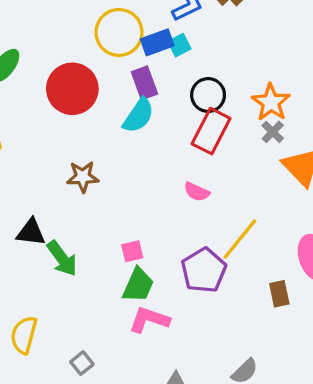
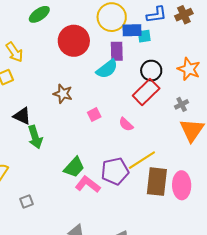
orange star: (271, 102) -> (189, 69), moved, turned -30
pink square: (132, 251) -> (94, 115), moved, turned -32
brown rectangle: (279, 294) -> (157, 182), moved, size x1.8
pink L-shape: (149, 320) -> (88, 184), moved

